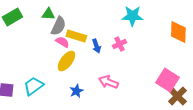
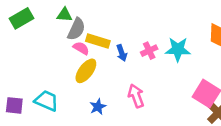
cyan star: (132, 16) -> (178, 49), moved
pink arrow: (108, 82) -> (136, 96), turned 48
cyan trapezoid: (33, 86) -> (47, 101), turned 60

